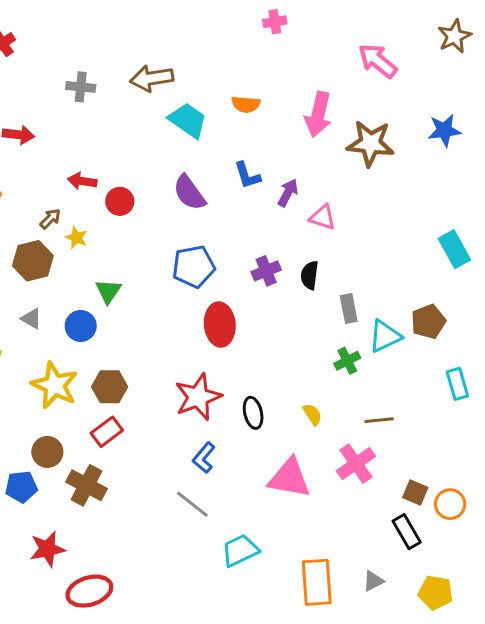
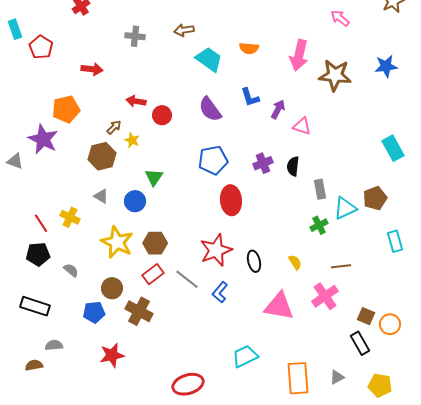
pink arrow: (378, 61) -> (340, 18), size x0.7
brown arrow: (152, 78) -> (184, 30), size x0.7
gray line: (192, 504) -> (187, 279), moved
red ellipse: (89, 591) -> (188, 384), moved

